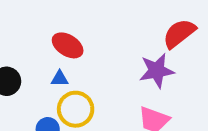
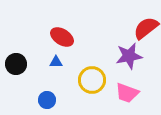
yellow circle: (76, 109) -> (92, 80), moved

